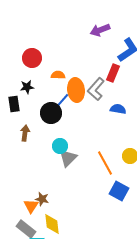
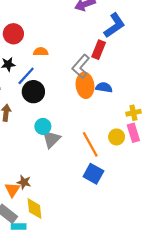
orange ellipse: (76, 90) -> (85, 85), moved
blue line: (61, 102) -> (26, 76), moved
blue square: (119, 191) -> (93, 174), moved

